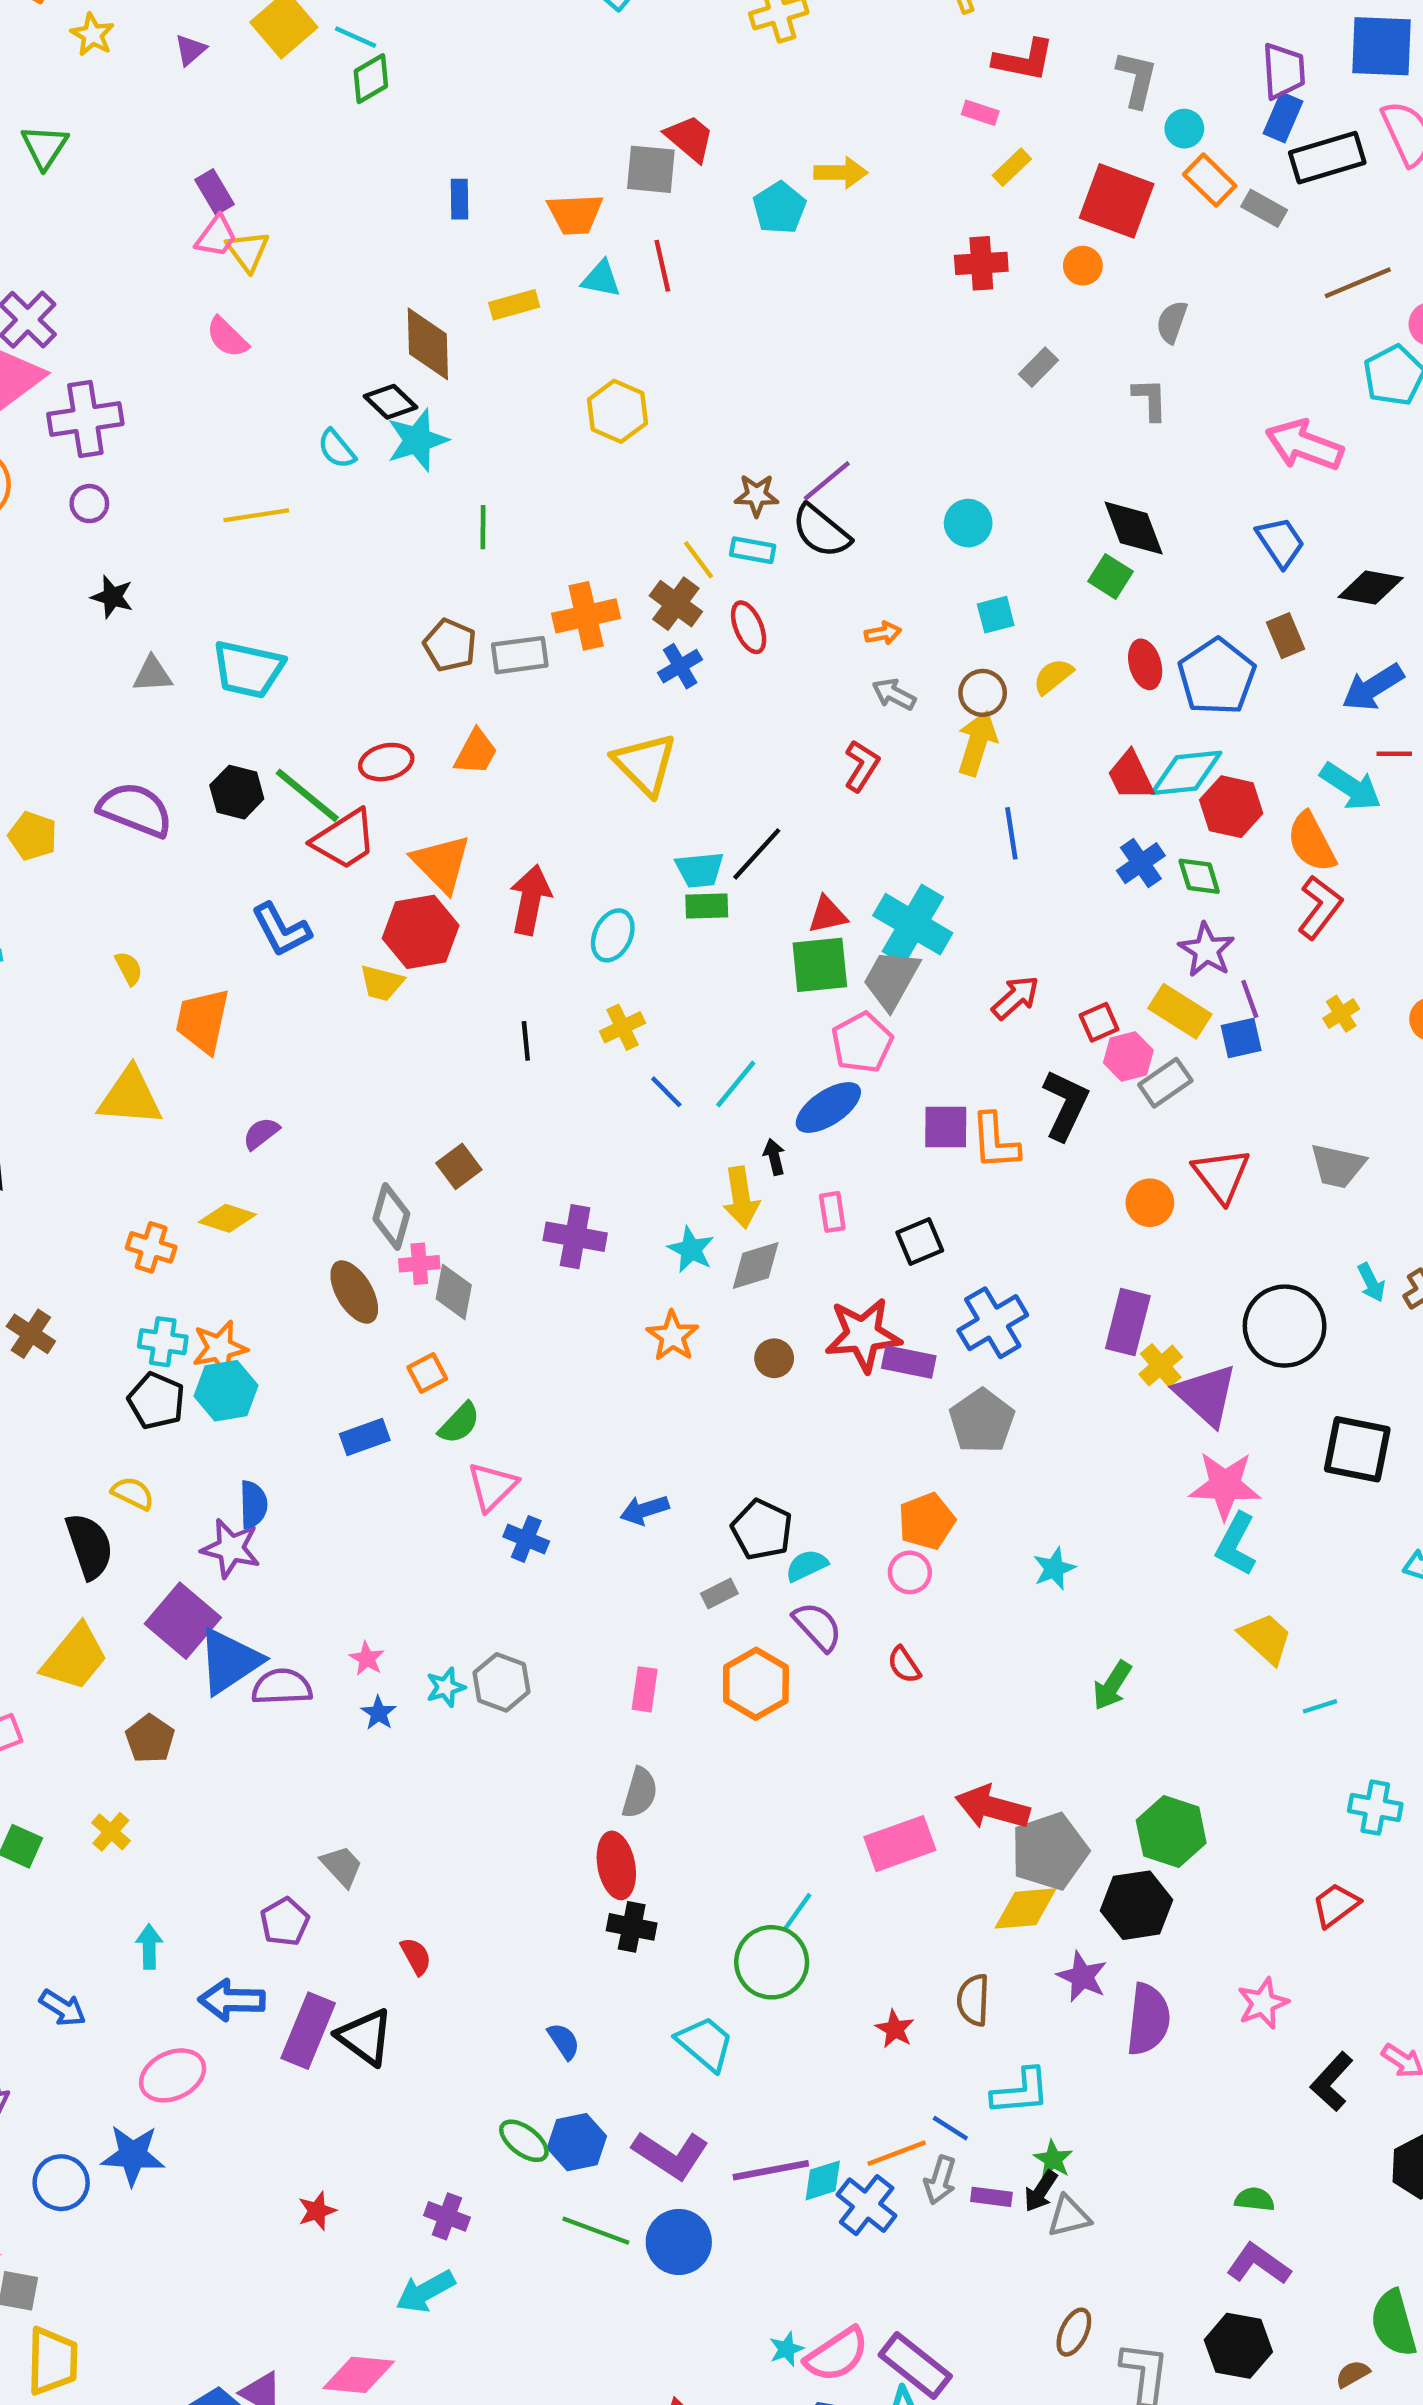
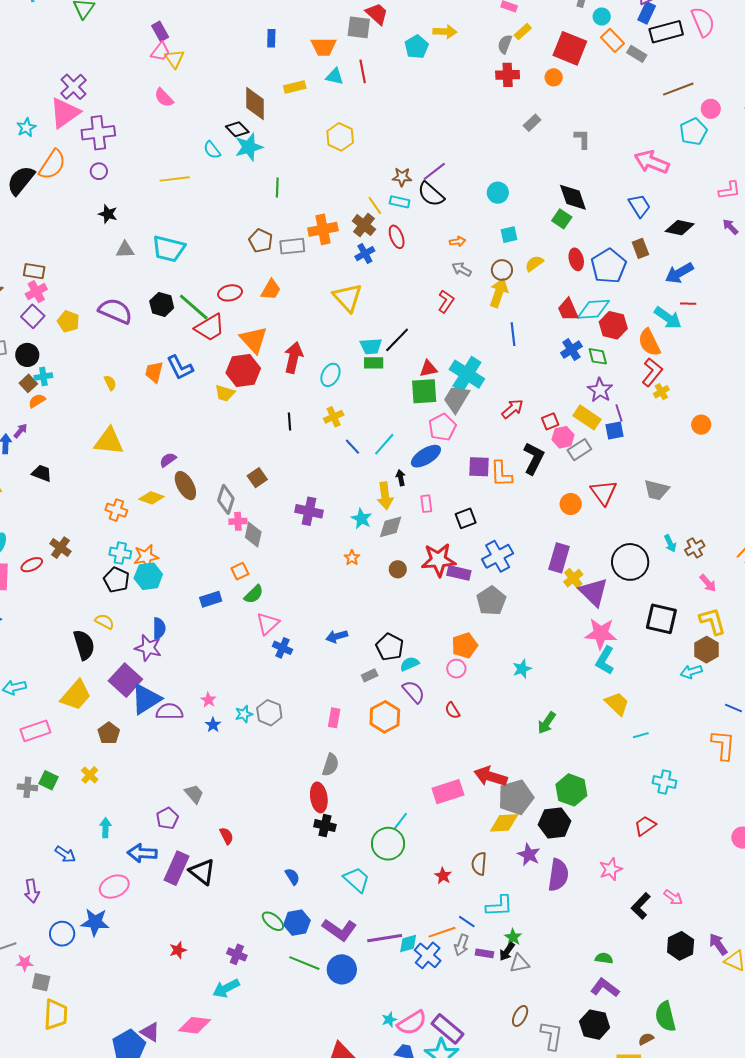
gray semicircle: (1172, 322) -> (505, 44), moved
yellow cross: (1341, 1014) -> (661, 392), moved
orange trapezoid: (203, 1021) -> (154, 372), moved, size x0.7
brown ellipse: (354, 1292) -> (185, 486), moved
orange star: (673, 1336) -> (352, 558), size x0.7

